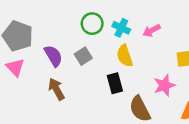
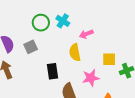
cyan cross: (121, 28) -> (63, 21), moved
yellow semicircle: (125, 56) -> (75, 52), moved

